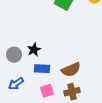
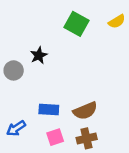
black star: (34, 50) -> (39, 55), moved
gray circle: (14, 55) -> (14, 70), moved

